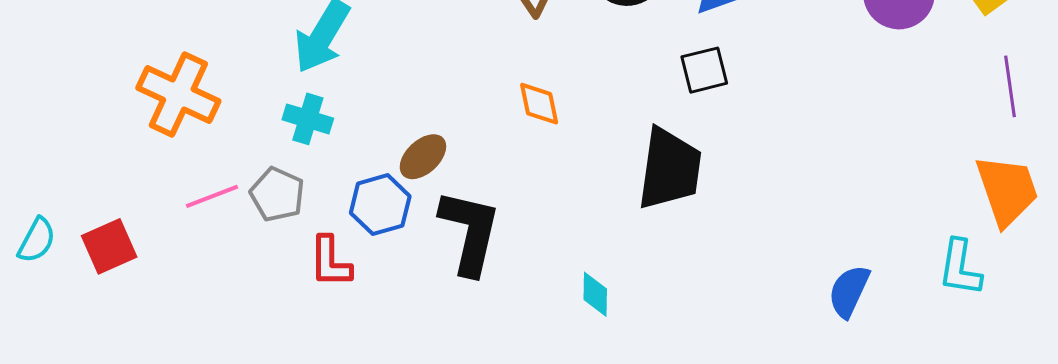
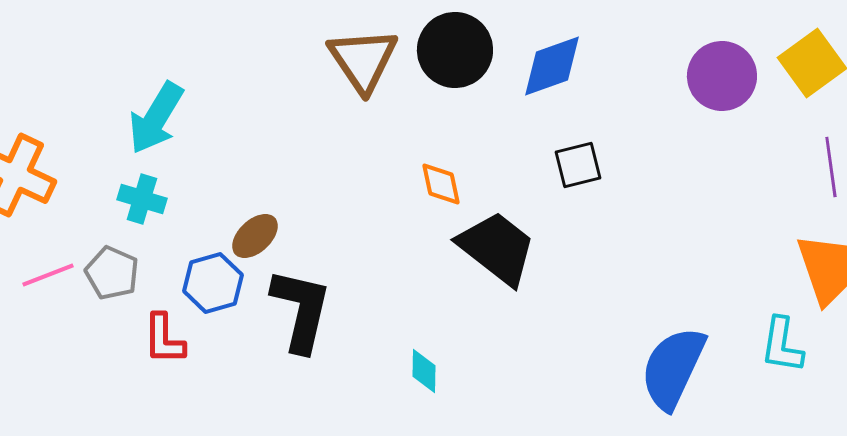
black square: (704, 70) -> (578, 165), moved
orange diamond: (539, 104) -> (441, 184), moved
black trapezoid: (670, 169) -> (497, 248), turned -60
blue semicircle: (849, 291) -> (673, 368), size x1.6

